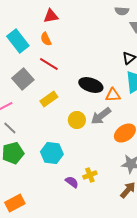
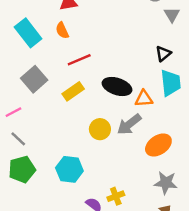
red line: (49, 64) -> (79, 60), moved, turned -54
yellow rectangle: (49, 99) -> (73, 91), moved

